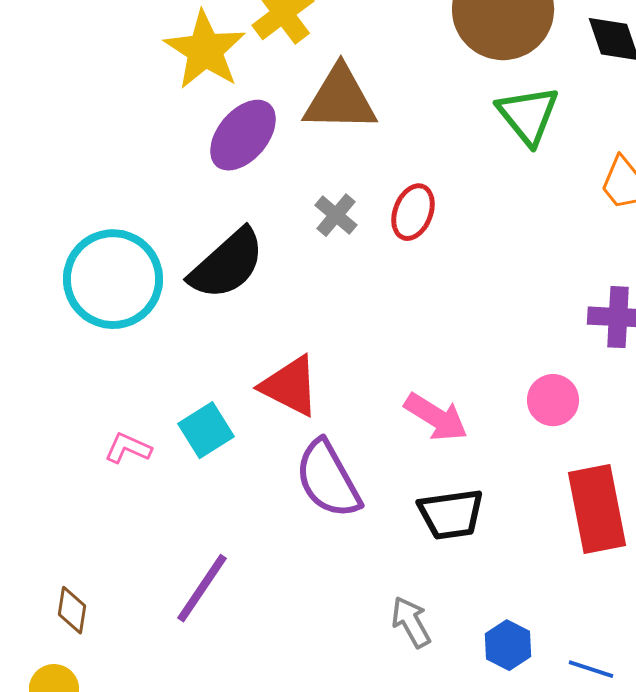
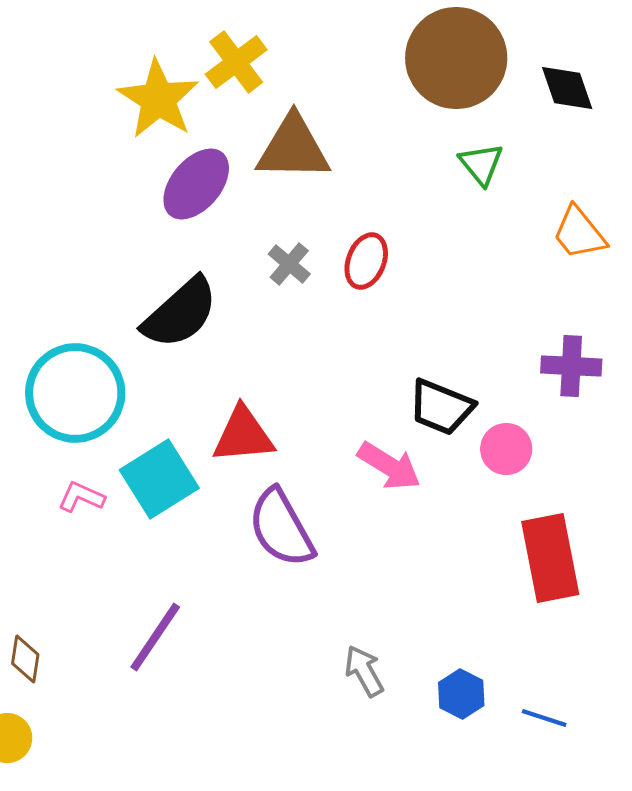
green triangle: (528, 115) -> (481, 164), size x0.7
cyan circle: (113, 279) -> (75, 393), moved
red triangle: (290, 386) -> (243, 435), turned -32
cyan square: (206, 430) -> (159, 479), size x1.4
black trapezoid: (451, 514) -> (441, 407), moved, turned 30

